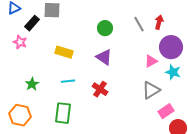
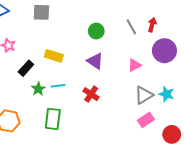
black rectangle: (32, 23) -> (26, 68), moved
pink triangle: (151, 61) -> (134, 65), moved
cyan star: (173, 72) -> (167, 94), moved
green star: (32, 84) -> (38, 89), moved
pink rectangle: (166, 111) -> (146, 120), moved

